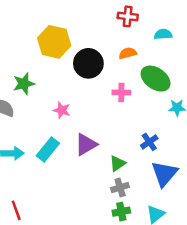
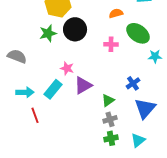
black circle: (88, 63) -> (75, 29), moved
green star: (24, 84) -> (48, 33), moved
pink star: (62, 110) -> (67, 68), moved
red line: (16, 210) -> (35, 115), moved

